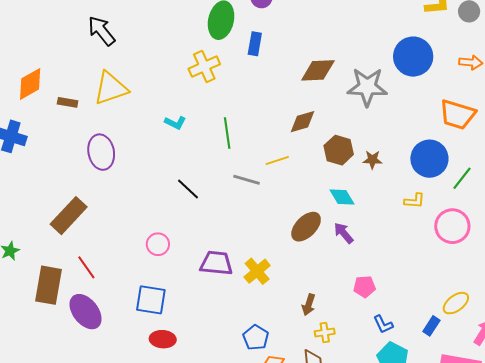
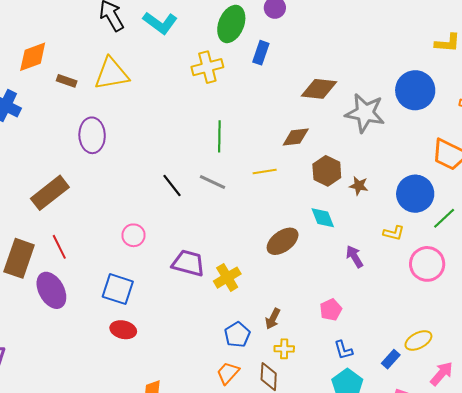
cyan L-shape: (175, 123) -> (160, 23), moved, size x1.6
gray line: (247, 180) -> (212, 182), moved
purple arrow: (344, 233) -> (354, 257), moved
pink pentagon: (364, 287) -> (331, 310), turned -30
blue pentagon: (256, 337) -> (237, 335), moved

